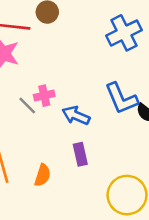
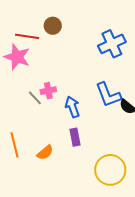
blue arrow: (76, 116) -> (73, 107), turned 45
orange semicircle: (43, 175) -> (45, 153), turned 30

